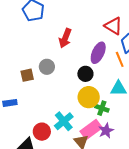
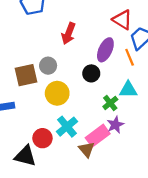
brown square: (27, 75) -> (26, 75), size x1.5
yellow circle: (89, 97) -> (57, 93), moved
green cross: (102, 108) -> (110, 103), moved, turned 32
purple star: (106, 131) -> (115, 125), moved

